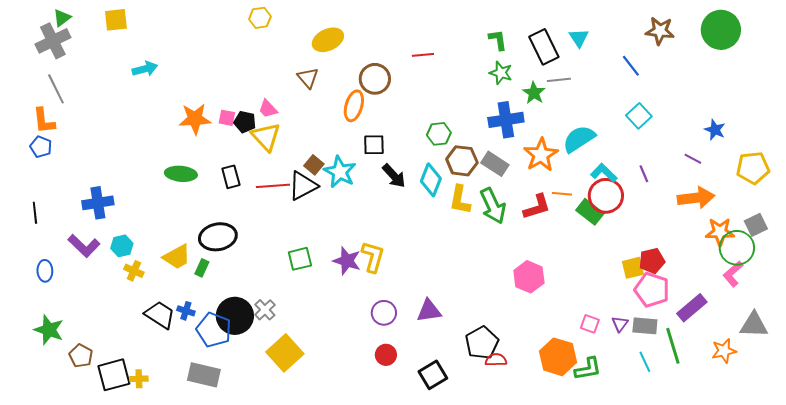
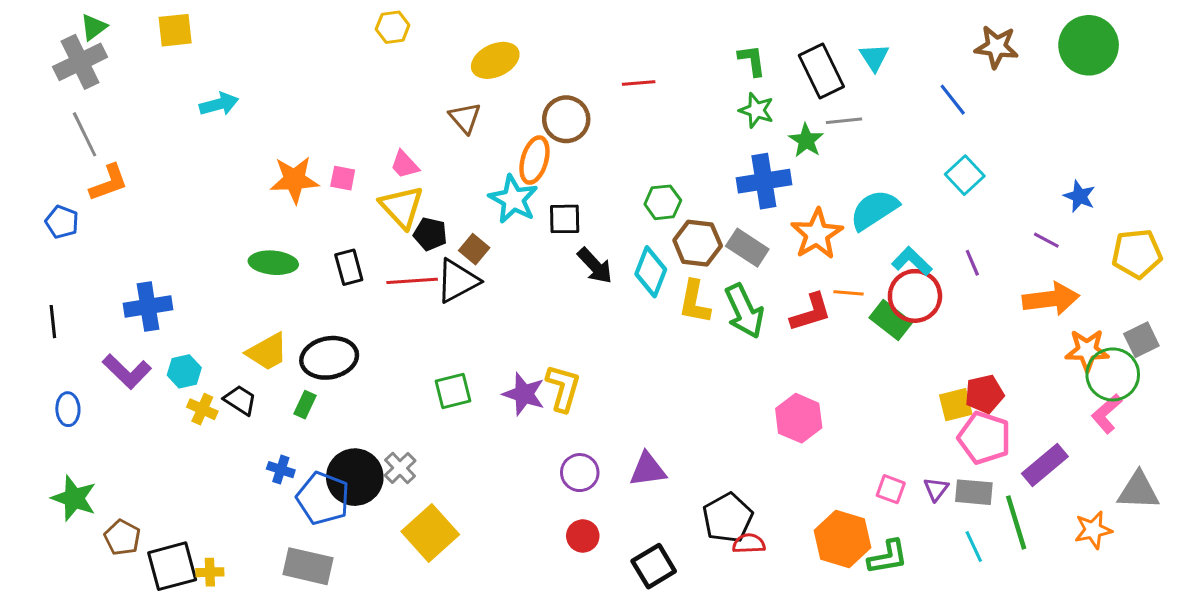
orange L-shape: (44, 121) -> (109, 183), moved, turned -104
black pentagon: (245, 122) -> (430, 234), moved
cyan star: (340, 172) -> (513, 199), moved
yellow trapezoid: (177, 257) -> (267, 352), moved
black trapezoid: (160, 315) -> (240, 400), moved, size x0.7

